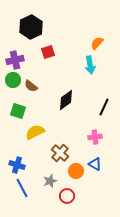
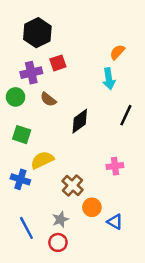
purple cross: (15, 60) -> (31, 73), moved
brown semicircle: (31, 86) -> (48, 99), moved
black line: (104, 107) -> (126, 115), moved
blue triangle: (95, 164) -> (115, 222), moved
blue cross: (17, 165) -> (20, 179), moved
red circle: (67, 196) -> (58, 242), moved

